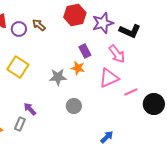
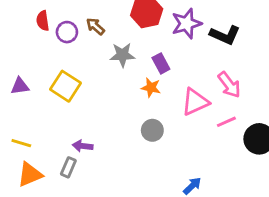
pink arrow: (117, 54) -> (229, 85), moved
gray star: (58, 77) -> (122, 55), moved
gray circle: (74, 106) -> (152, 130), moved
purple arrow: (30, 109) -> (83, 146), turned -40

